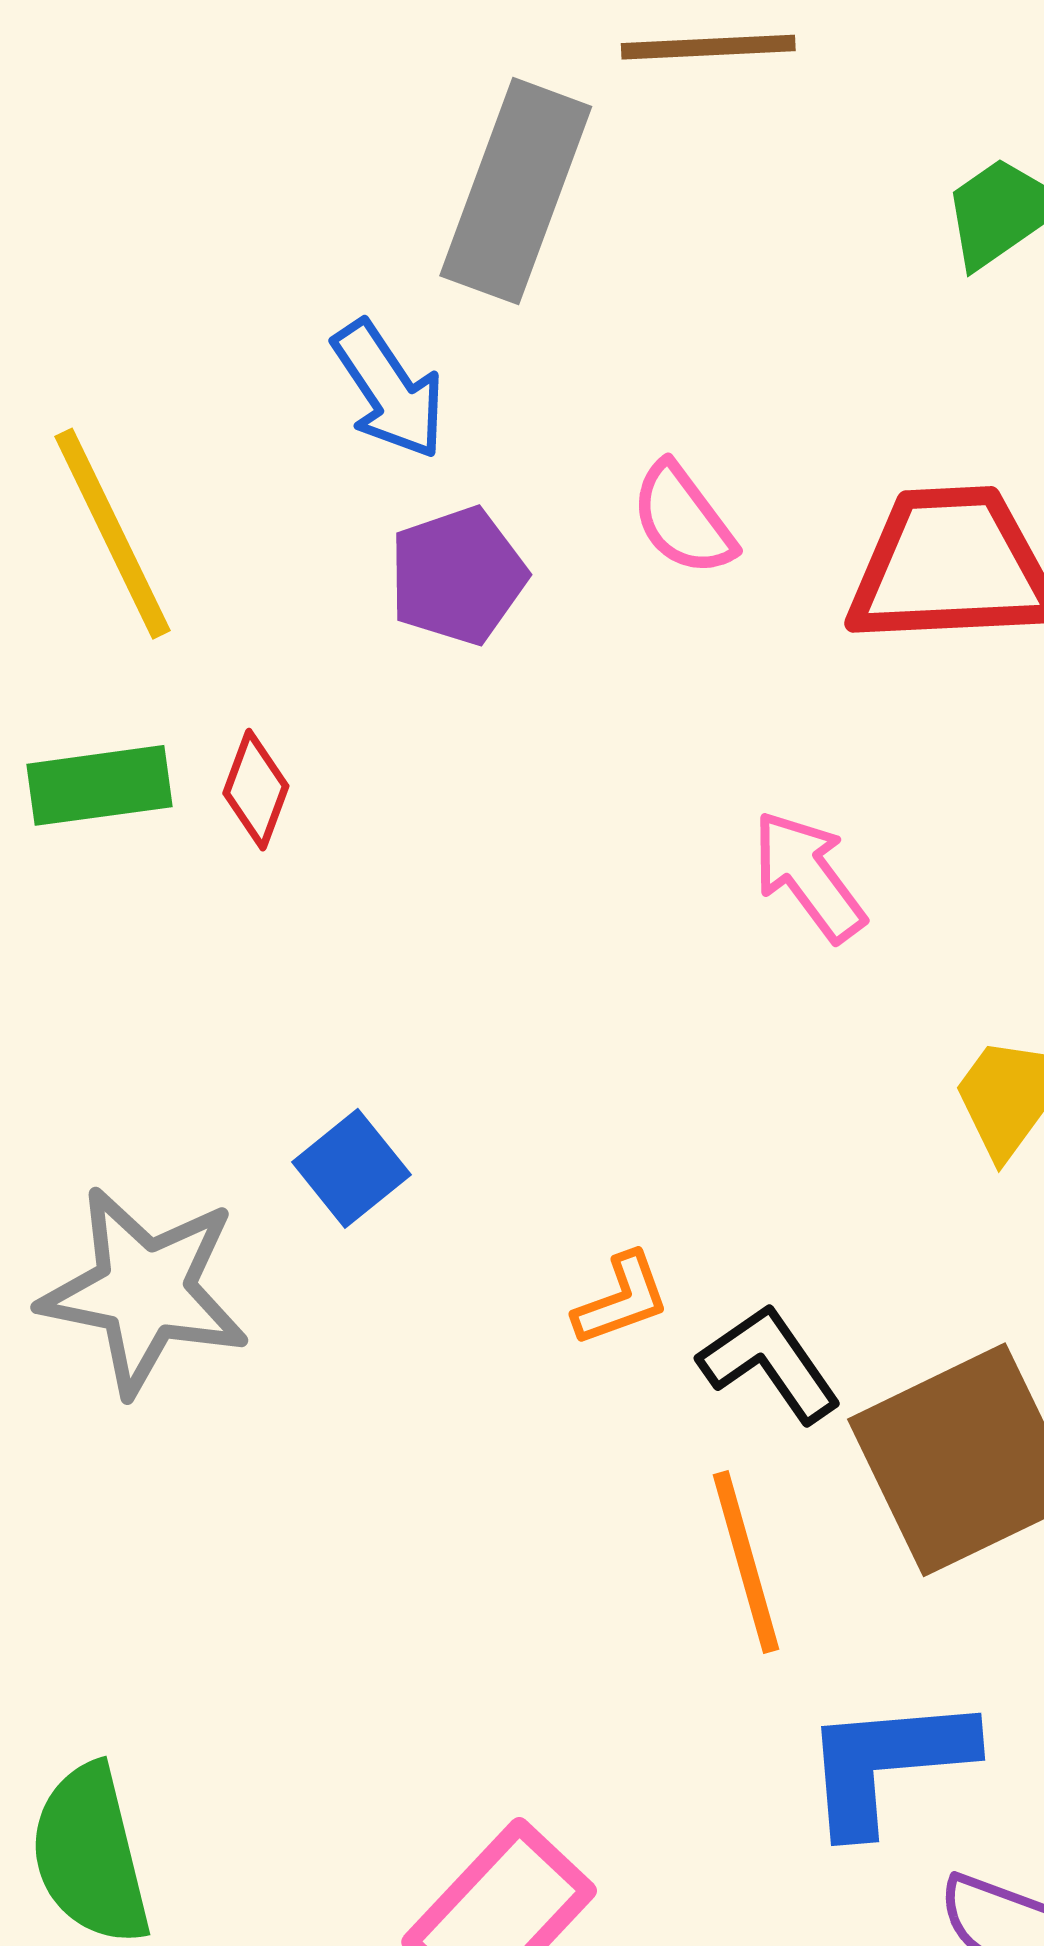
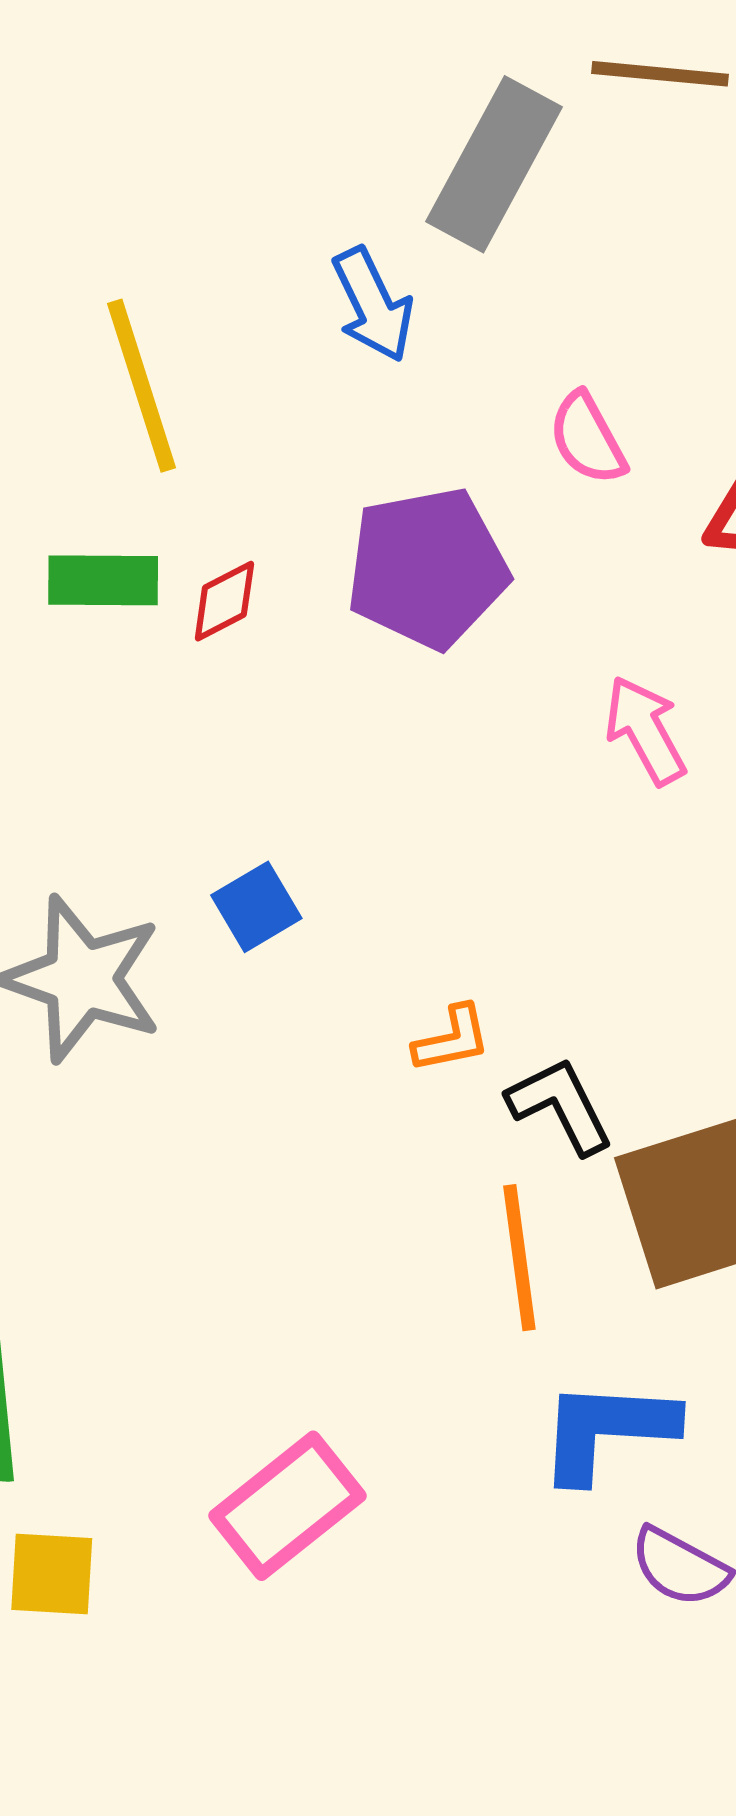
purple pentagon: (458, 576) -> (427, 568), moved, size x1.5
red diamond: (256, 790) -> (224, 601), turned 34

